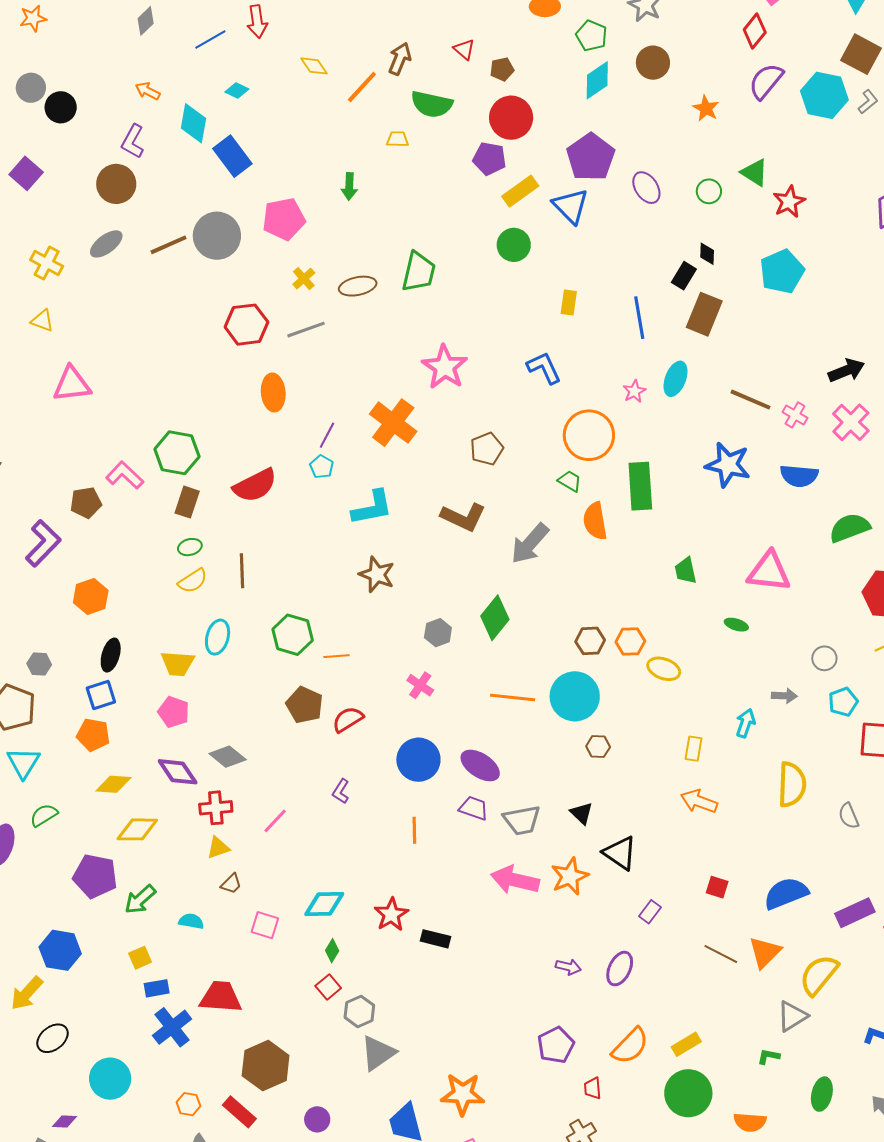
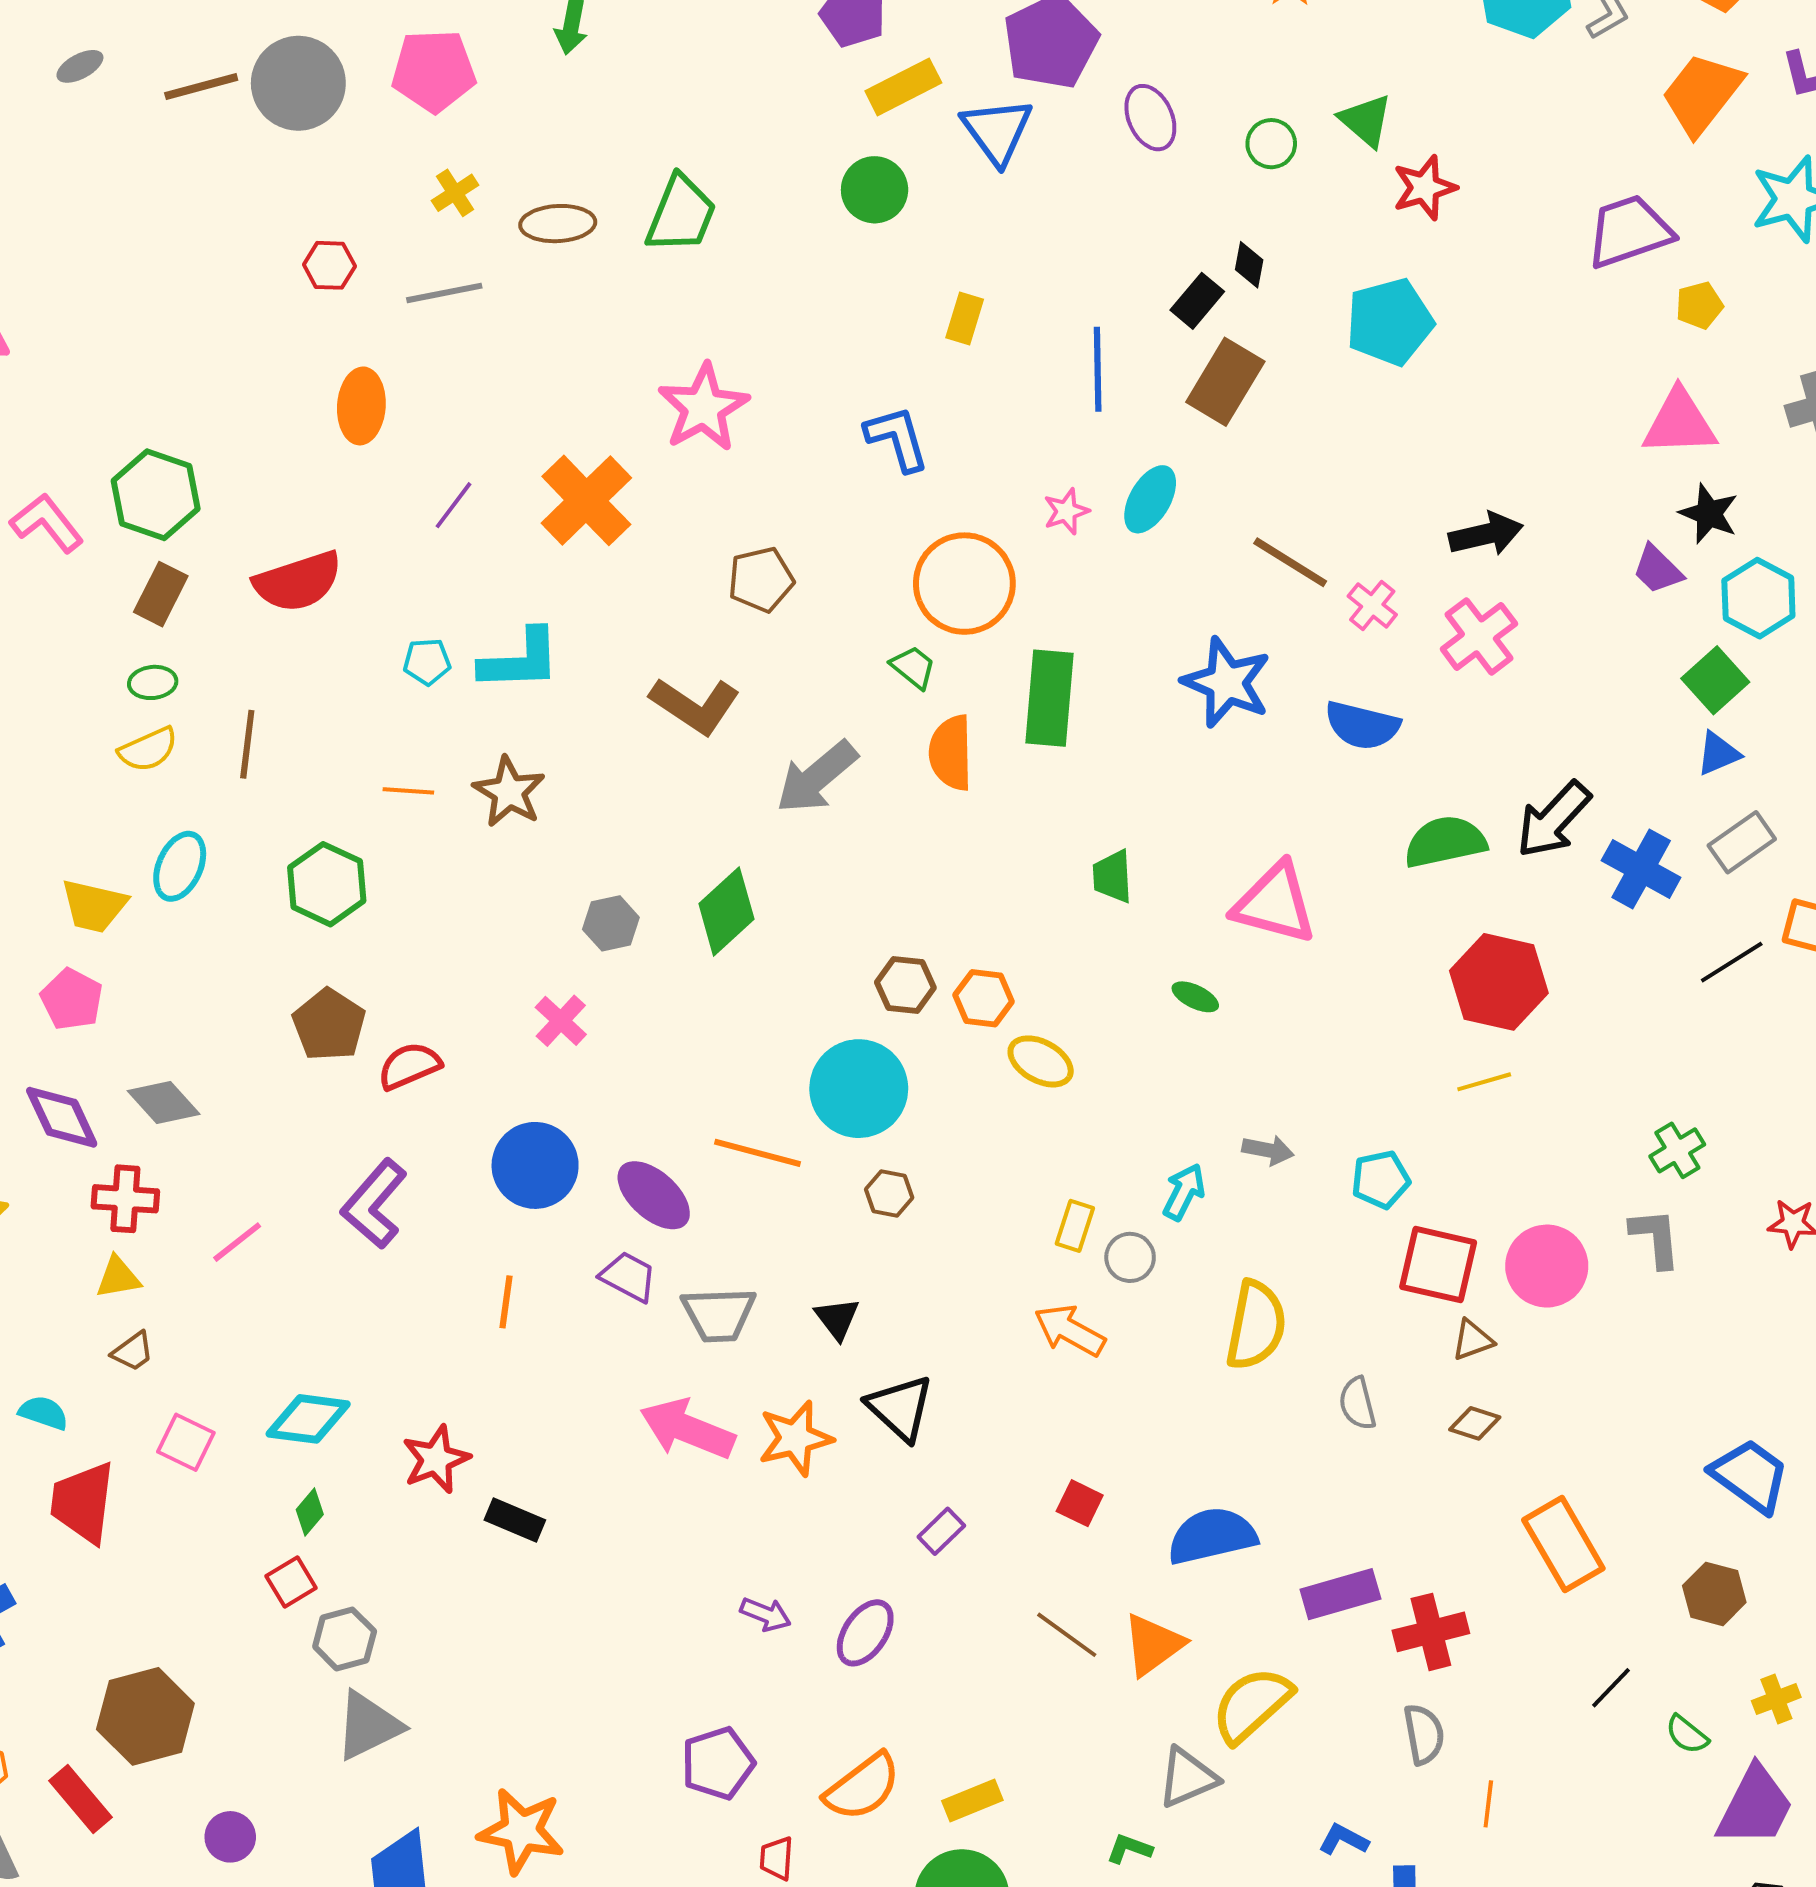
gray ellipse: (106, 244) -> (80, 66), size x0.7
red hexagon: (246, 325) -> (329, 265), size x0.6
cyan pentagon: (322, 467) -> (427, 662), moved, turned 30
orange line: (337, 656) -> (408, 791), moved
gray circle: (824, 658) -> (1130, 1257), moved
orange line: (513, 698) -> (757, 1153), moved
purple L-shape: (341, 791) -> (374, 1204), size x1.8
red trapezoid: (221, 997) -> (83, 1502), moved, turned -96

